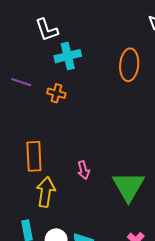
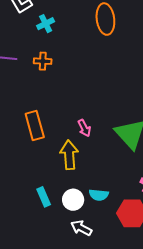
cyan cross: (68, 56) -> (46, 24), size x0.7
yellow arrow: (46, 192) -> (69, 155), moved

